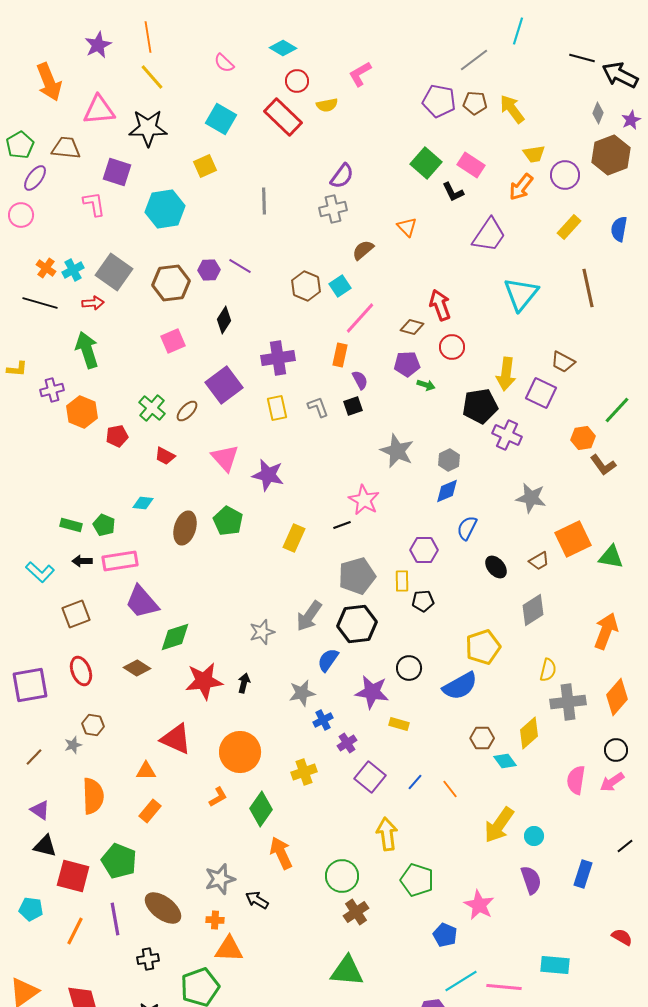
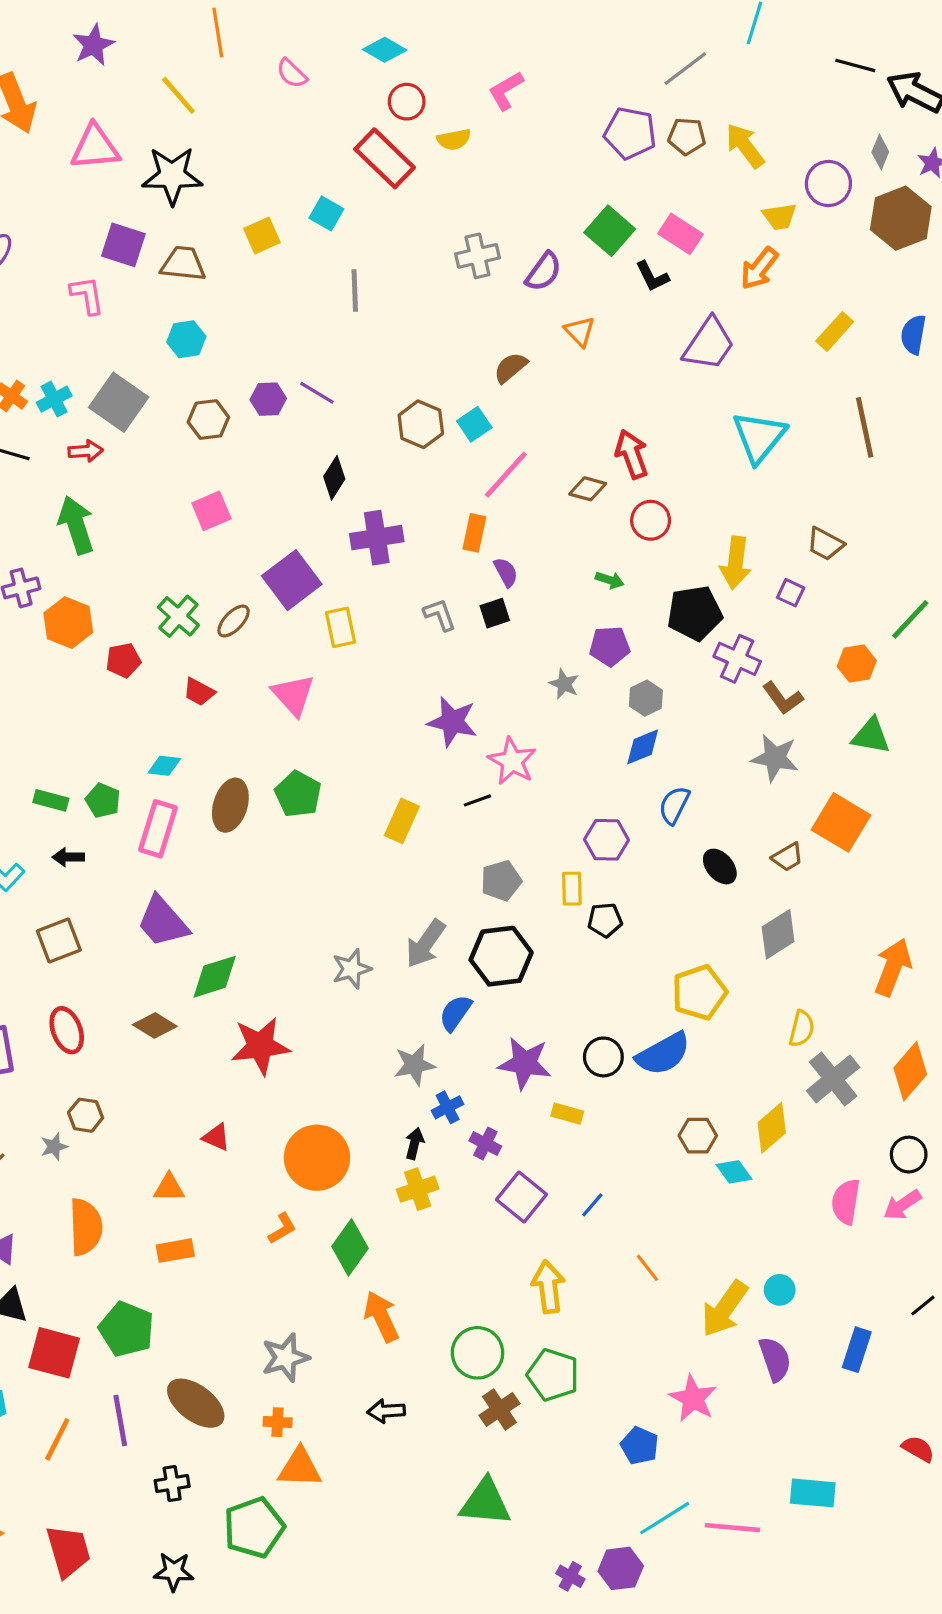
orange line: (148, 37) -> (218, 32), moved
cyan square: (221, 119) -> (326, 213), moved, size x0.7
brown trapezoid: (66, 148) -> (183, 264), moved
purple circle: (565, 175) -> (828, 183), moved
purple semicircle: (342, 176) -> (544, 272), moved
cyan hexagon: (165, 209) -> (186, 339), moved, size x0.6
gray cross: (333, 209) -> (477, 256), moved
brown hexagon: (171, 283) -> (208, 420), size x0.7
black diamond: (224, 320) -> (334, 478), moved
purple pentagon: (407, 364) -> (610, 646), moved
purple square: (541, 393) -> (791, 593), size x0.6
yellow rectangle: (277, 408) -> (341, 627), moved
gray star: (397, 451) -> (564, 684), size x0.6
brown L-shape: (603, 465) -> (783, 698), moved
purple star: (268, 475) -> (452, 722), moved
orange square: (573, 539) -> (841, 822), turned -33
green triangle: (611, 557) -> (871, 736), moved
pink rectangle: (120, 561) -> (158, 829), moved, turned -64
gray pentagon: (357, 576) -> (501, 881), size x0.7
black circle: (409, 668) -> (603, 1057), moved
black arrow: (244, 683) -> (415, 1144), moved
gray cross: (568, 702) -> (833, 1079), turned -32
red triangle: (176, 739) -> (216, 1137), size x0.6
purple cross: (347, 743) -> (485, 1144), turned -30
orange line: (450, 789) -> (647, 1268), moved
orange rectangle: (150, 811) -> (175, 1251), turned 40
yellow arrow: (499, 825) -> (725, 1309), moved
green pentagon: (417, 880) -> (553, 1375), moved
black arrow: (257, 900) -> (386, 1411), moved, turned -35

